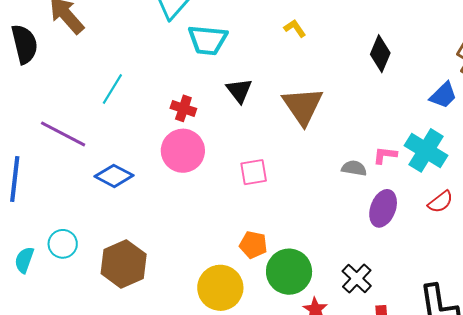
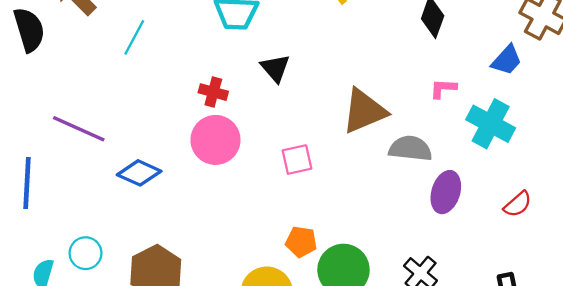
cyan line: (112, 89) -> (134, 37), moved
brown triangle: (303, 106) -> (364, 111), moved, turned 45
pink L-shape: (385, 155) -> (443, 88), moved
gray semicircle: (354, 168) -> (410, 149), size x1.5
red semicircle: (440, 202) -> (518, 204), moved

